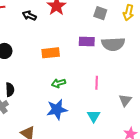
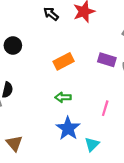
orange rectangle: (51, 53) -> (64, 61), turned -36
blue star: (57, 109) -> (68, 128), moved, turned 30

